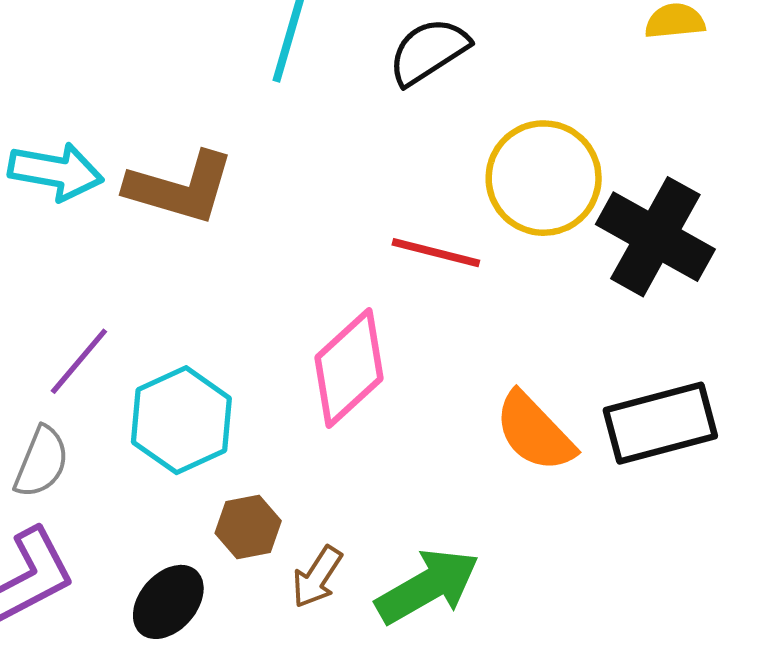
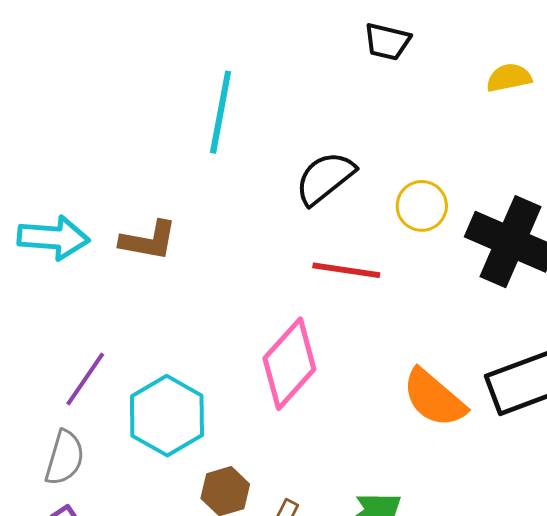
black semicircle: (429, 51) -> (325, 178), moved
yellow circle: (544, 178) -> (422, 206), size x0.6
brown L-shape: (180, 188) -> (148, 241), size x0.7

